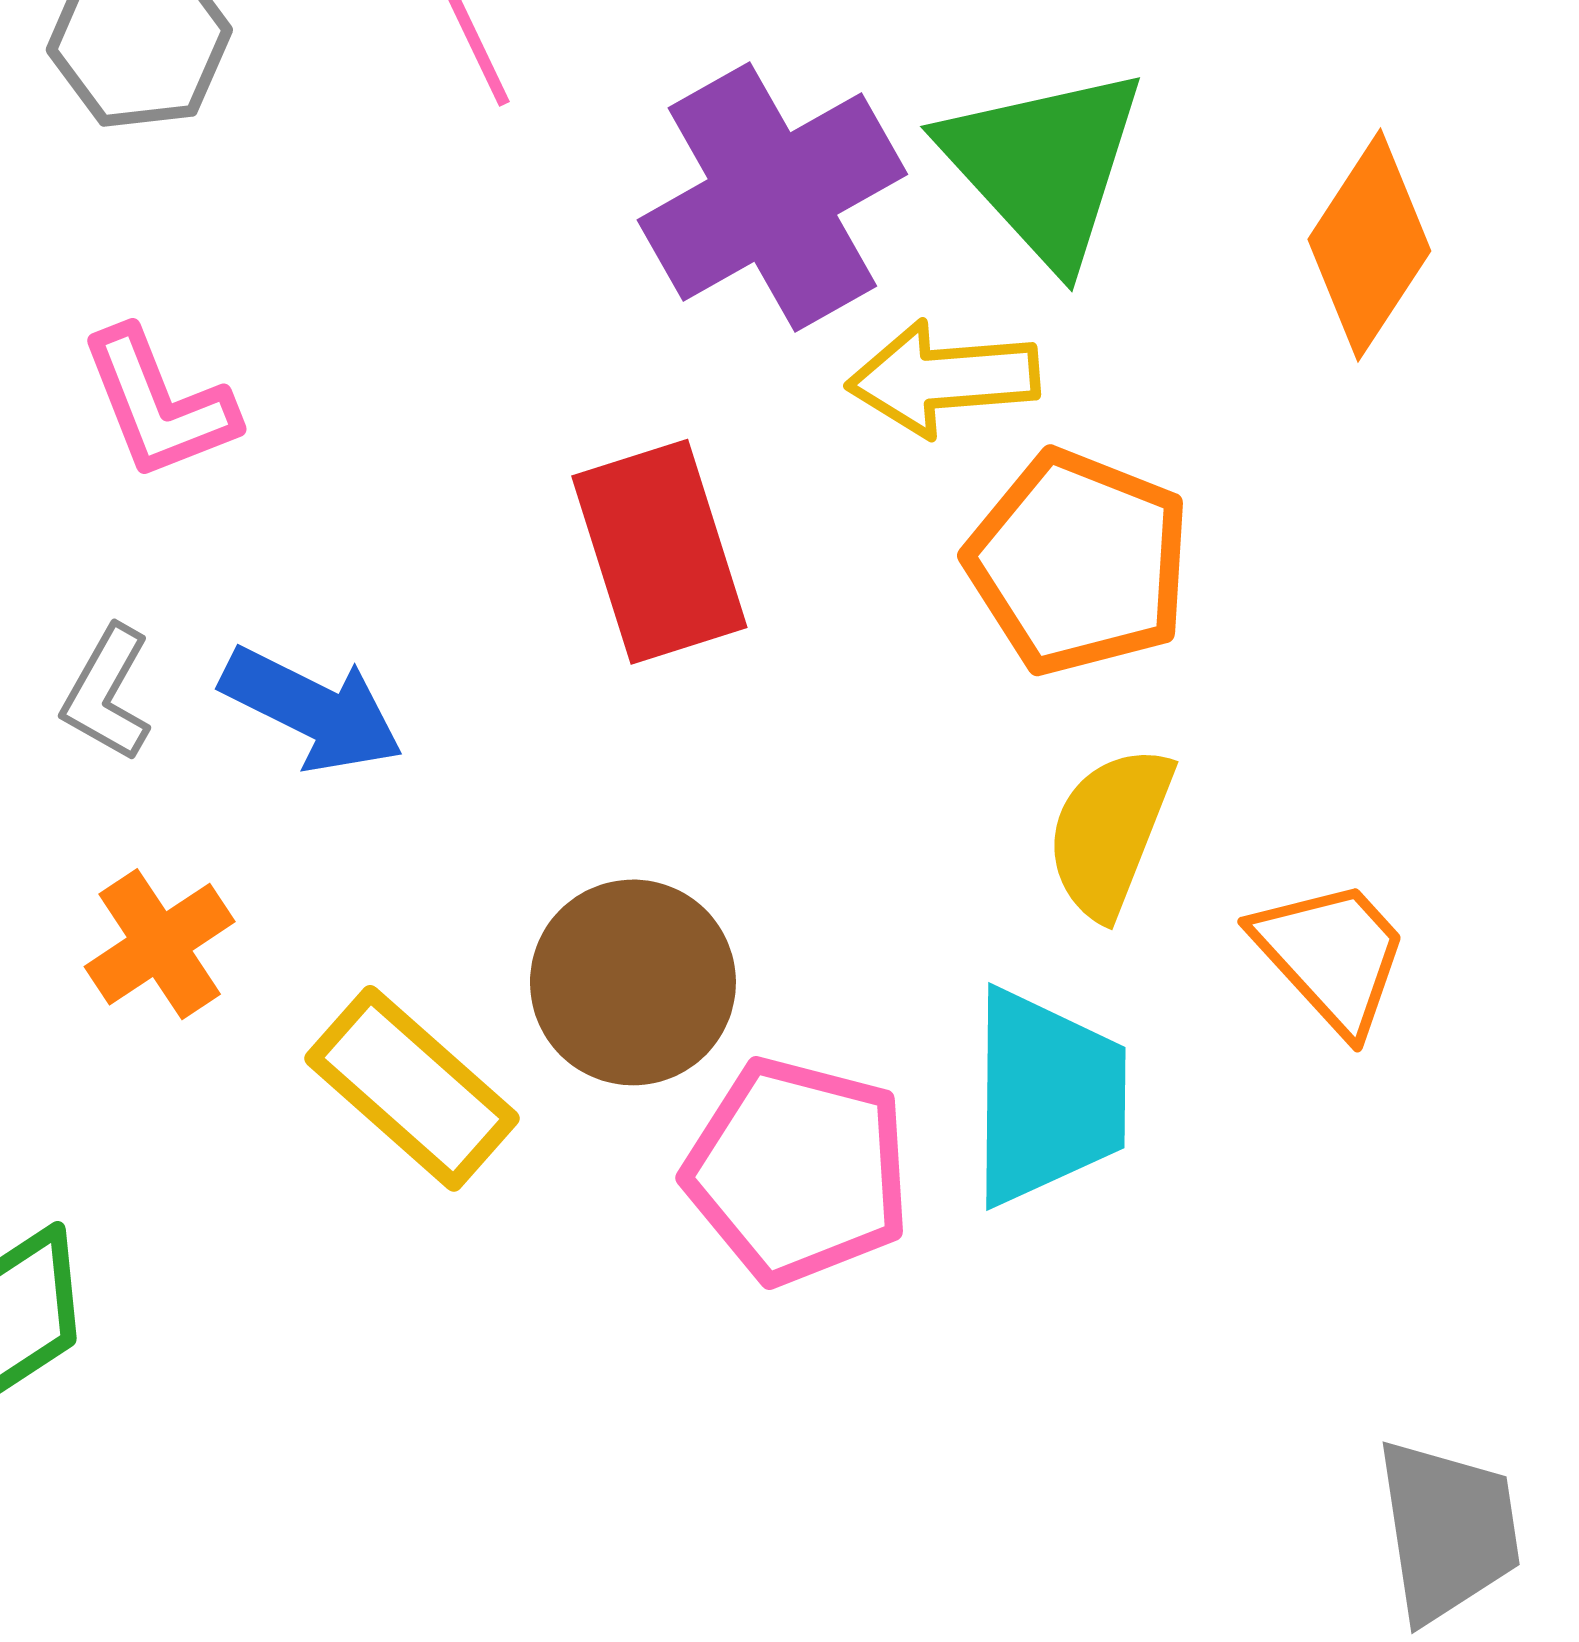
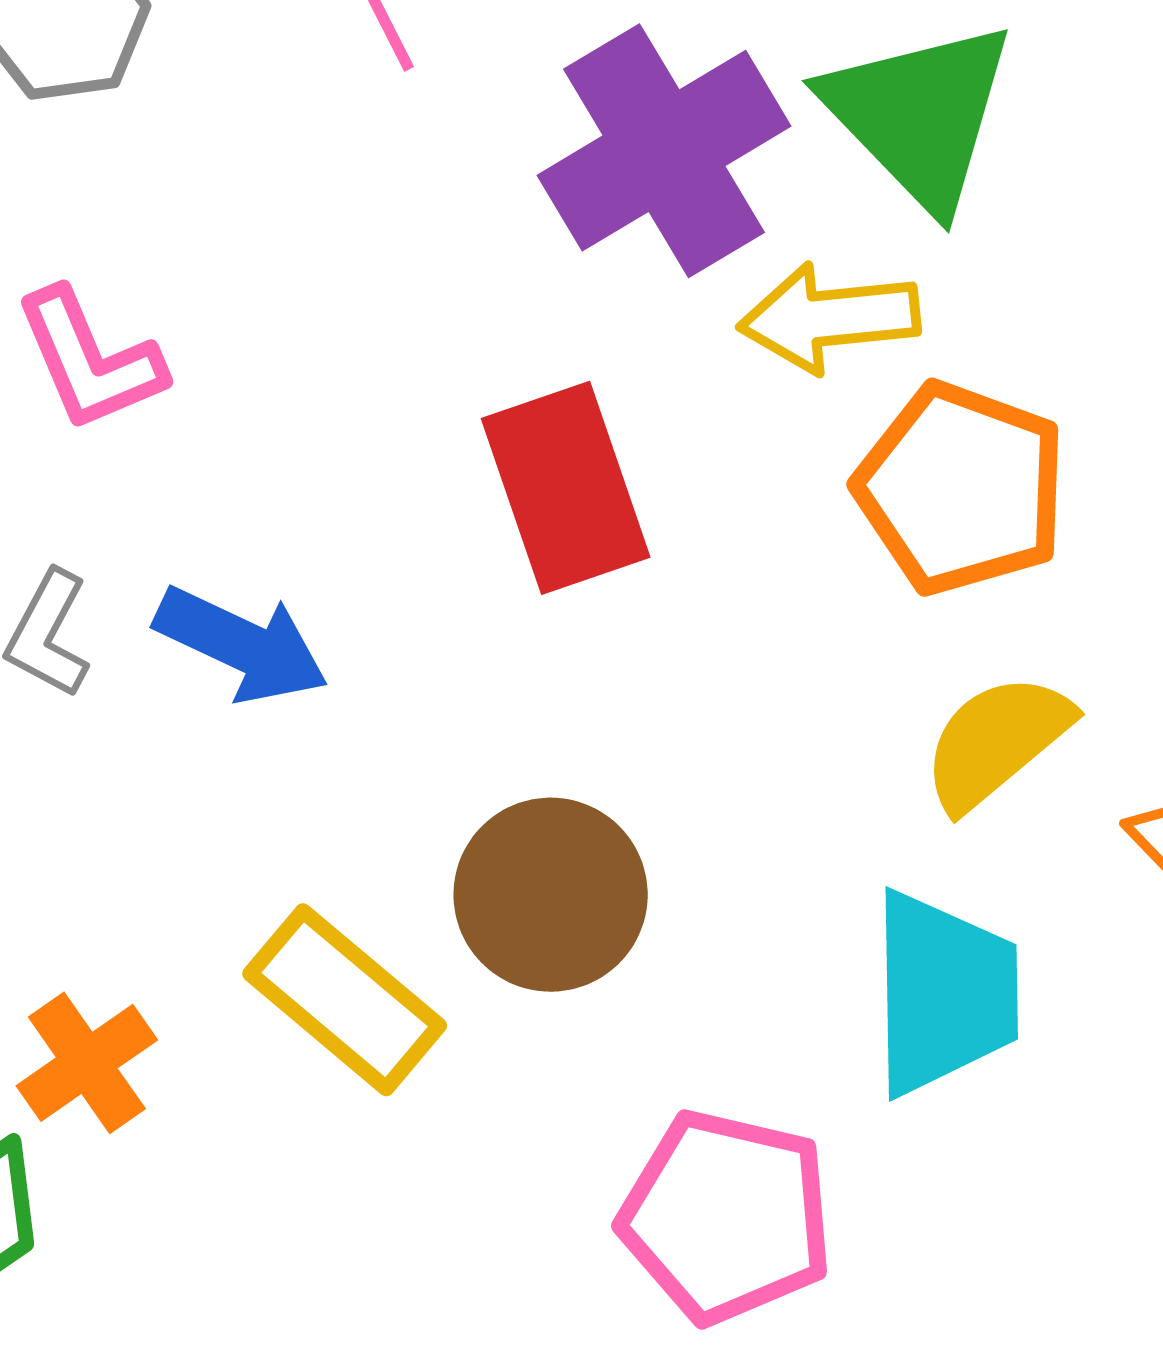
yellow semicircle: (1109, 832) -> (997, 742), turned 30
orange cross: (160, 944) -> (87, 1063), moved
pink pentagon: (798, 1171) -> (726, 1217), moved

